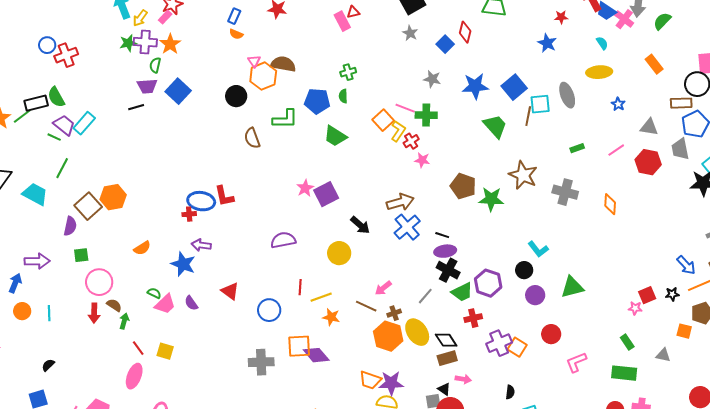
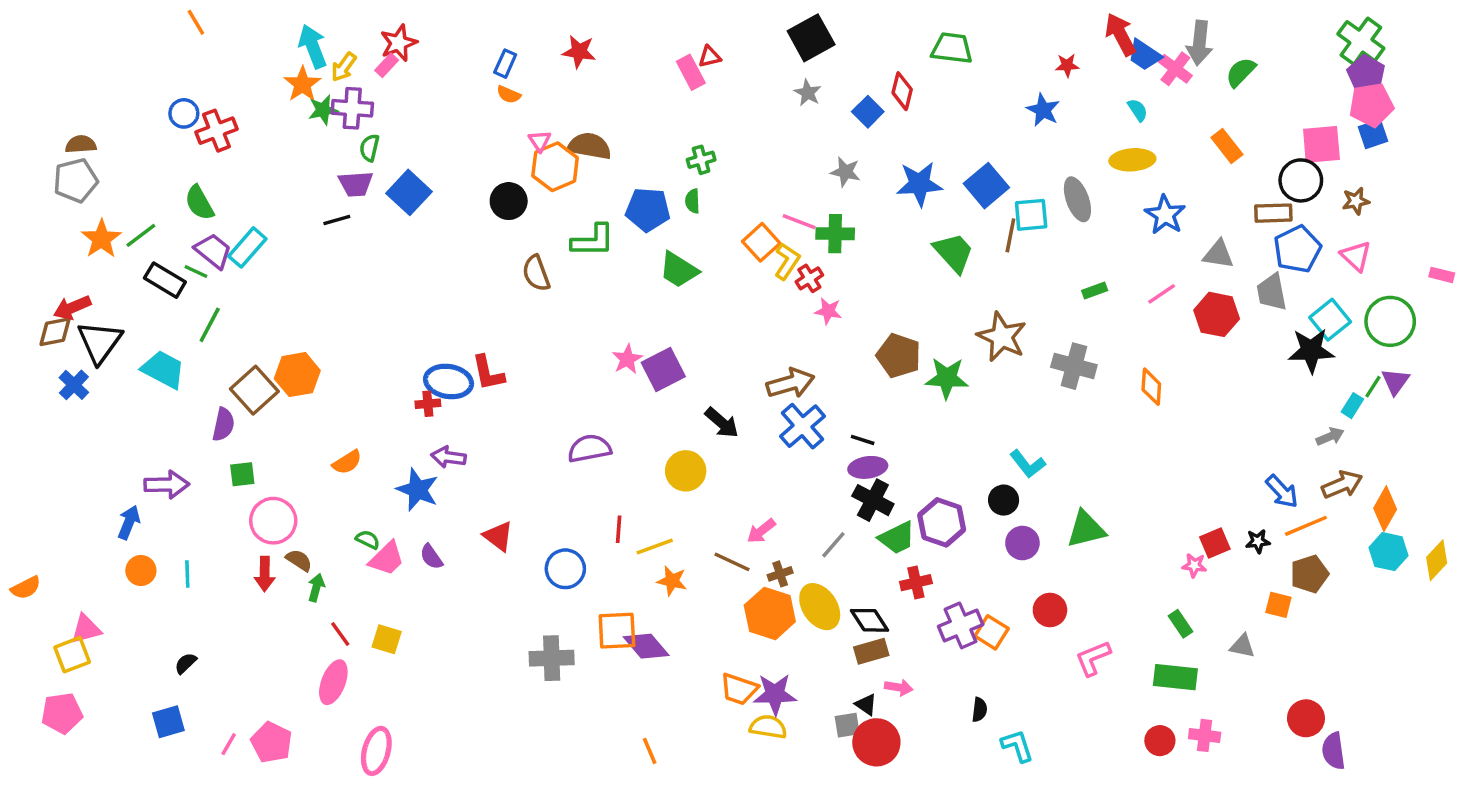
orange star: (170, 44) -> (302, 84), moved
black rectangle: (36, 103) -> (165, 280), moved, turned 45
blue star: (618, 104) -> (1165, 215), size x1.6

